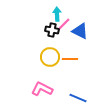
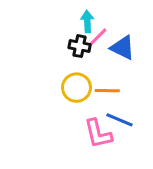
pink L-shape: (42, 89) -> (98, 134), moved, turned -130
blue line: (78, 98) -> (120, 120), moved

